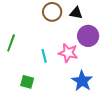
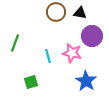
green square: (27, 82) -> (31, 82), turned -32

